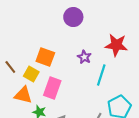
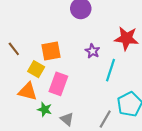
orange square: (45, 57) -> (51, 51), turned -30
brown line: (10, 67) -> (14, 49), moved

